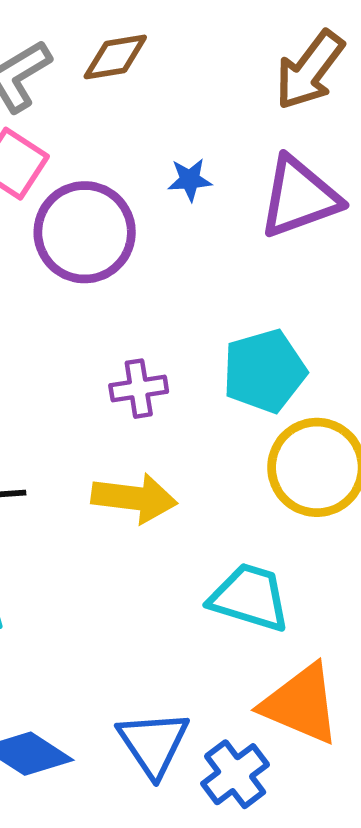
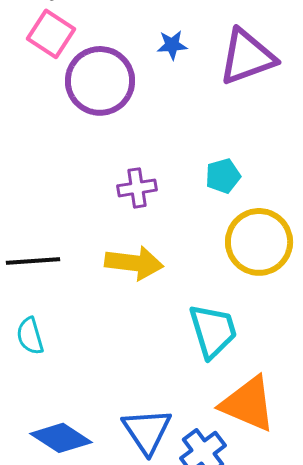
cyan pentagon: (264, 371) -> (223, 176), size x0.6
cyan trapezoid: (250, 597) -> (213, 331), turned 56

